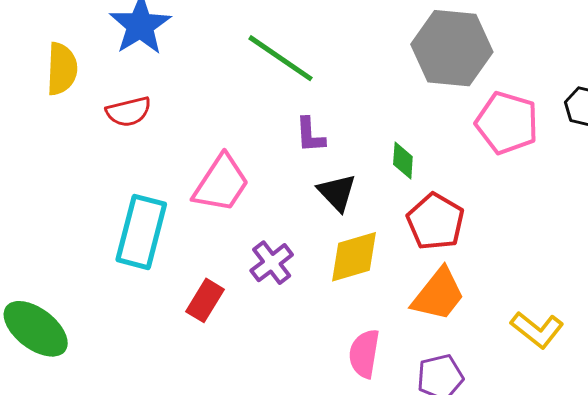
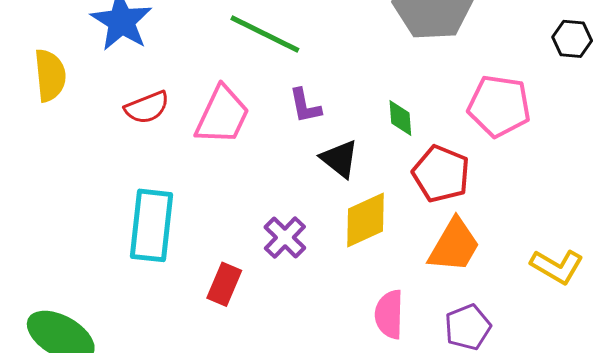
red semicircle: (128, 112) -> (147, 107), moved
pink pentagon: (507, 123) -> (499, 106), moved
pink trapezoid: (221, 183) -> (222, 115), moved

